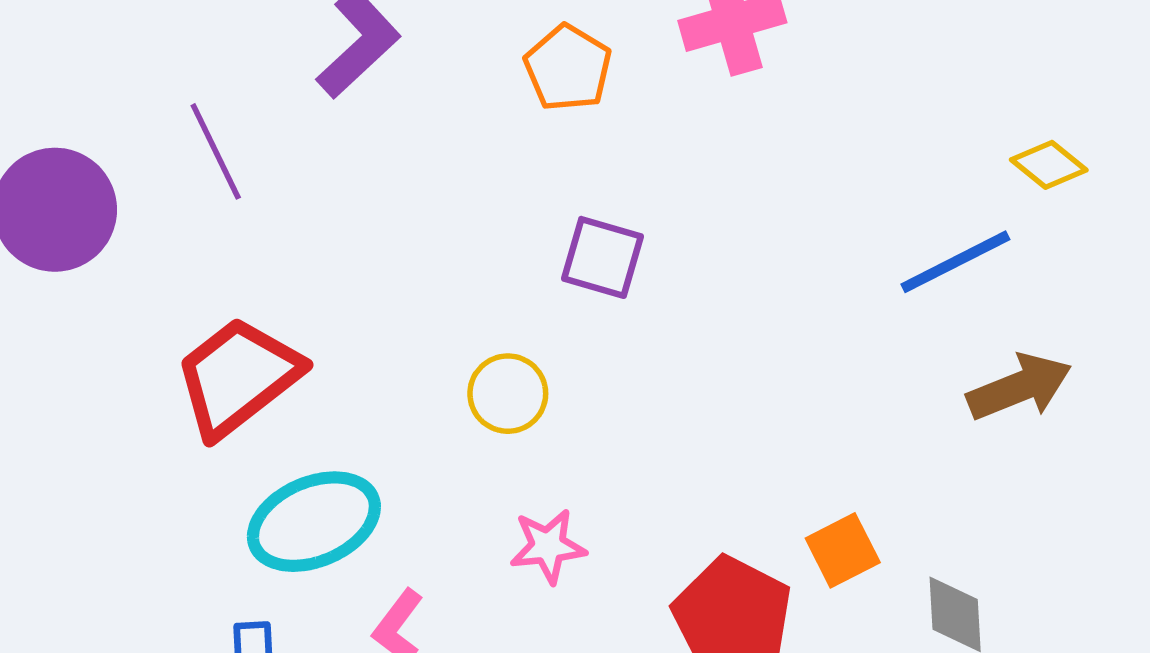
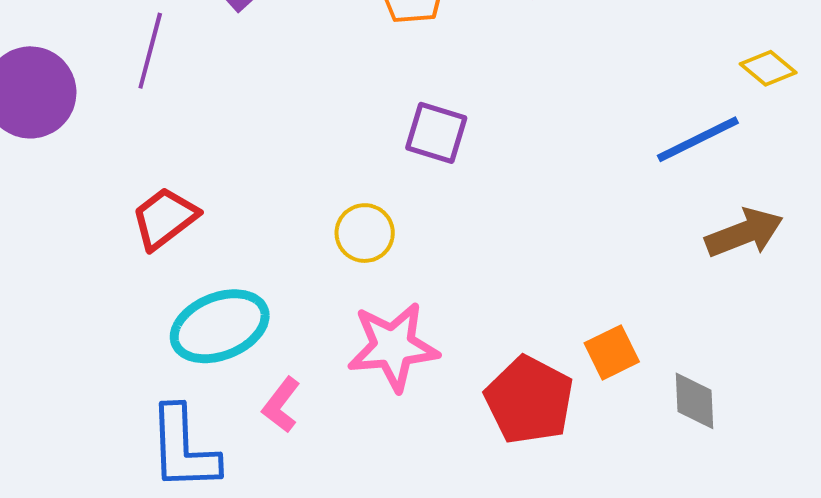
purple line: (216, 151) -> (150, 51), turned 40
red trapezoid: (238, 377) -> (165, 218), size x0.7
pink star: (548, 546) -> (393, 347), size x1.6

